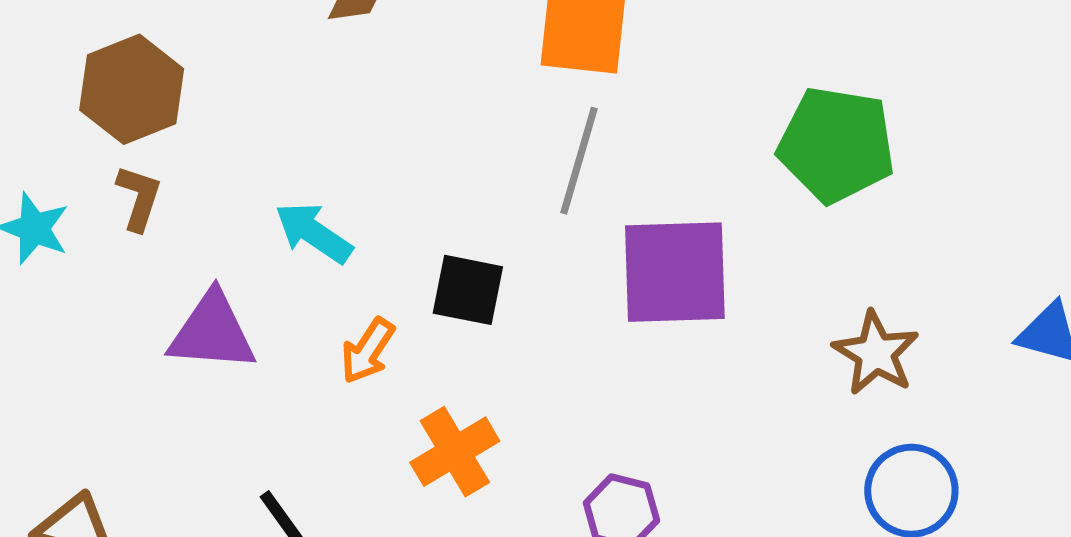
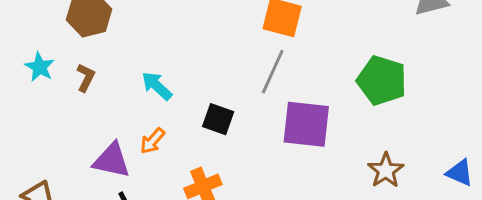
brown L-shape: (139, 198) -> (86, 78), moved
purple triangle: (212, 332) -> (112, 160), moved
orange arrow: (368, 351) -> (152, 141), moved

